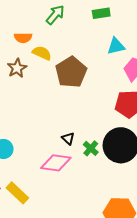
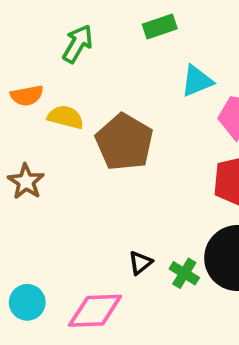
brown star: (17, 68) -> (26, 182), moved
black triangle: (68, 139) -> (140, 263), turned 48
pink diamond: (56, 163) -> (95, 311), moved

